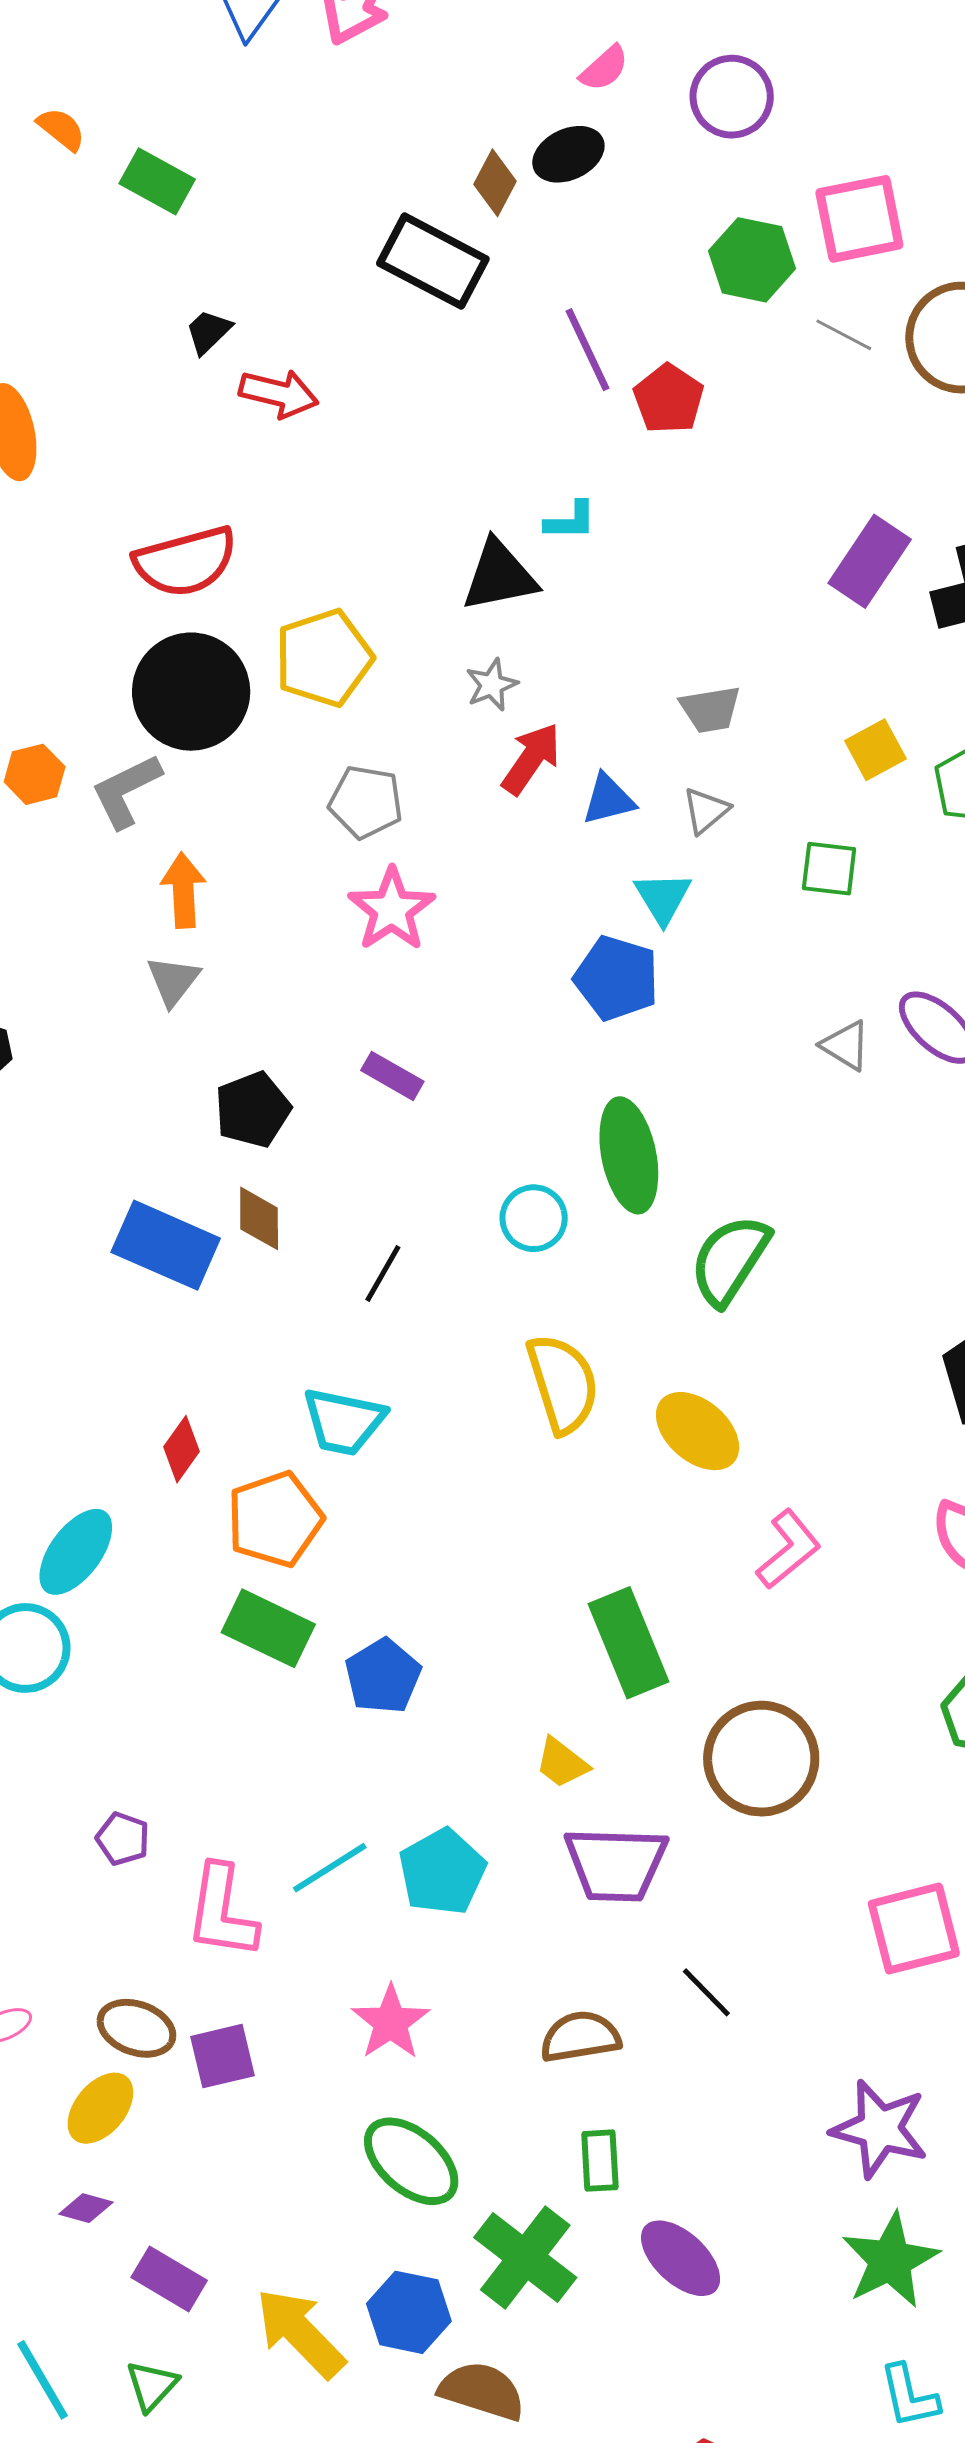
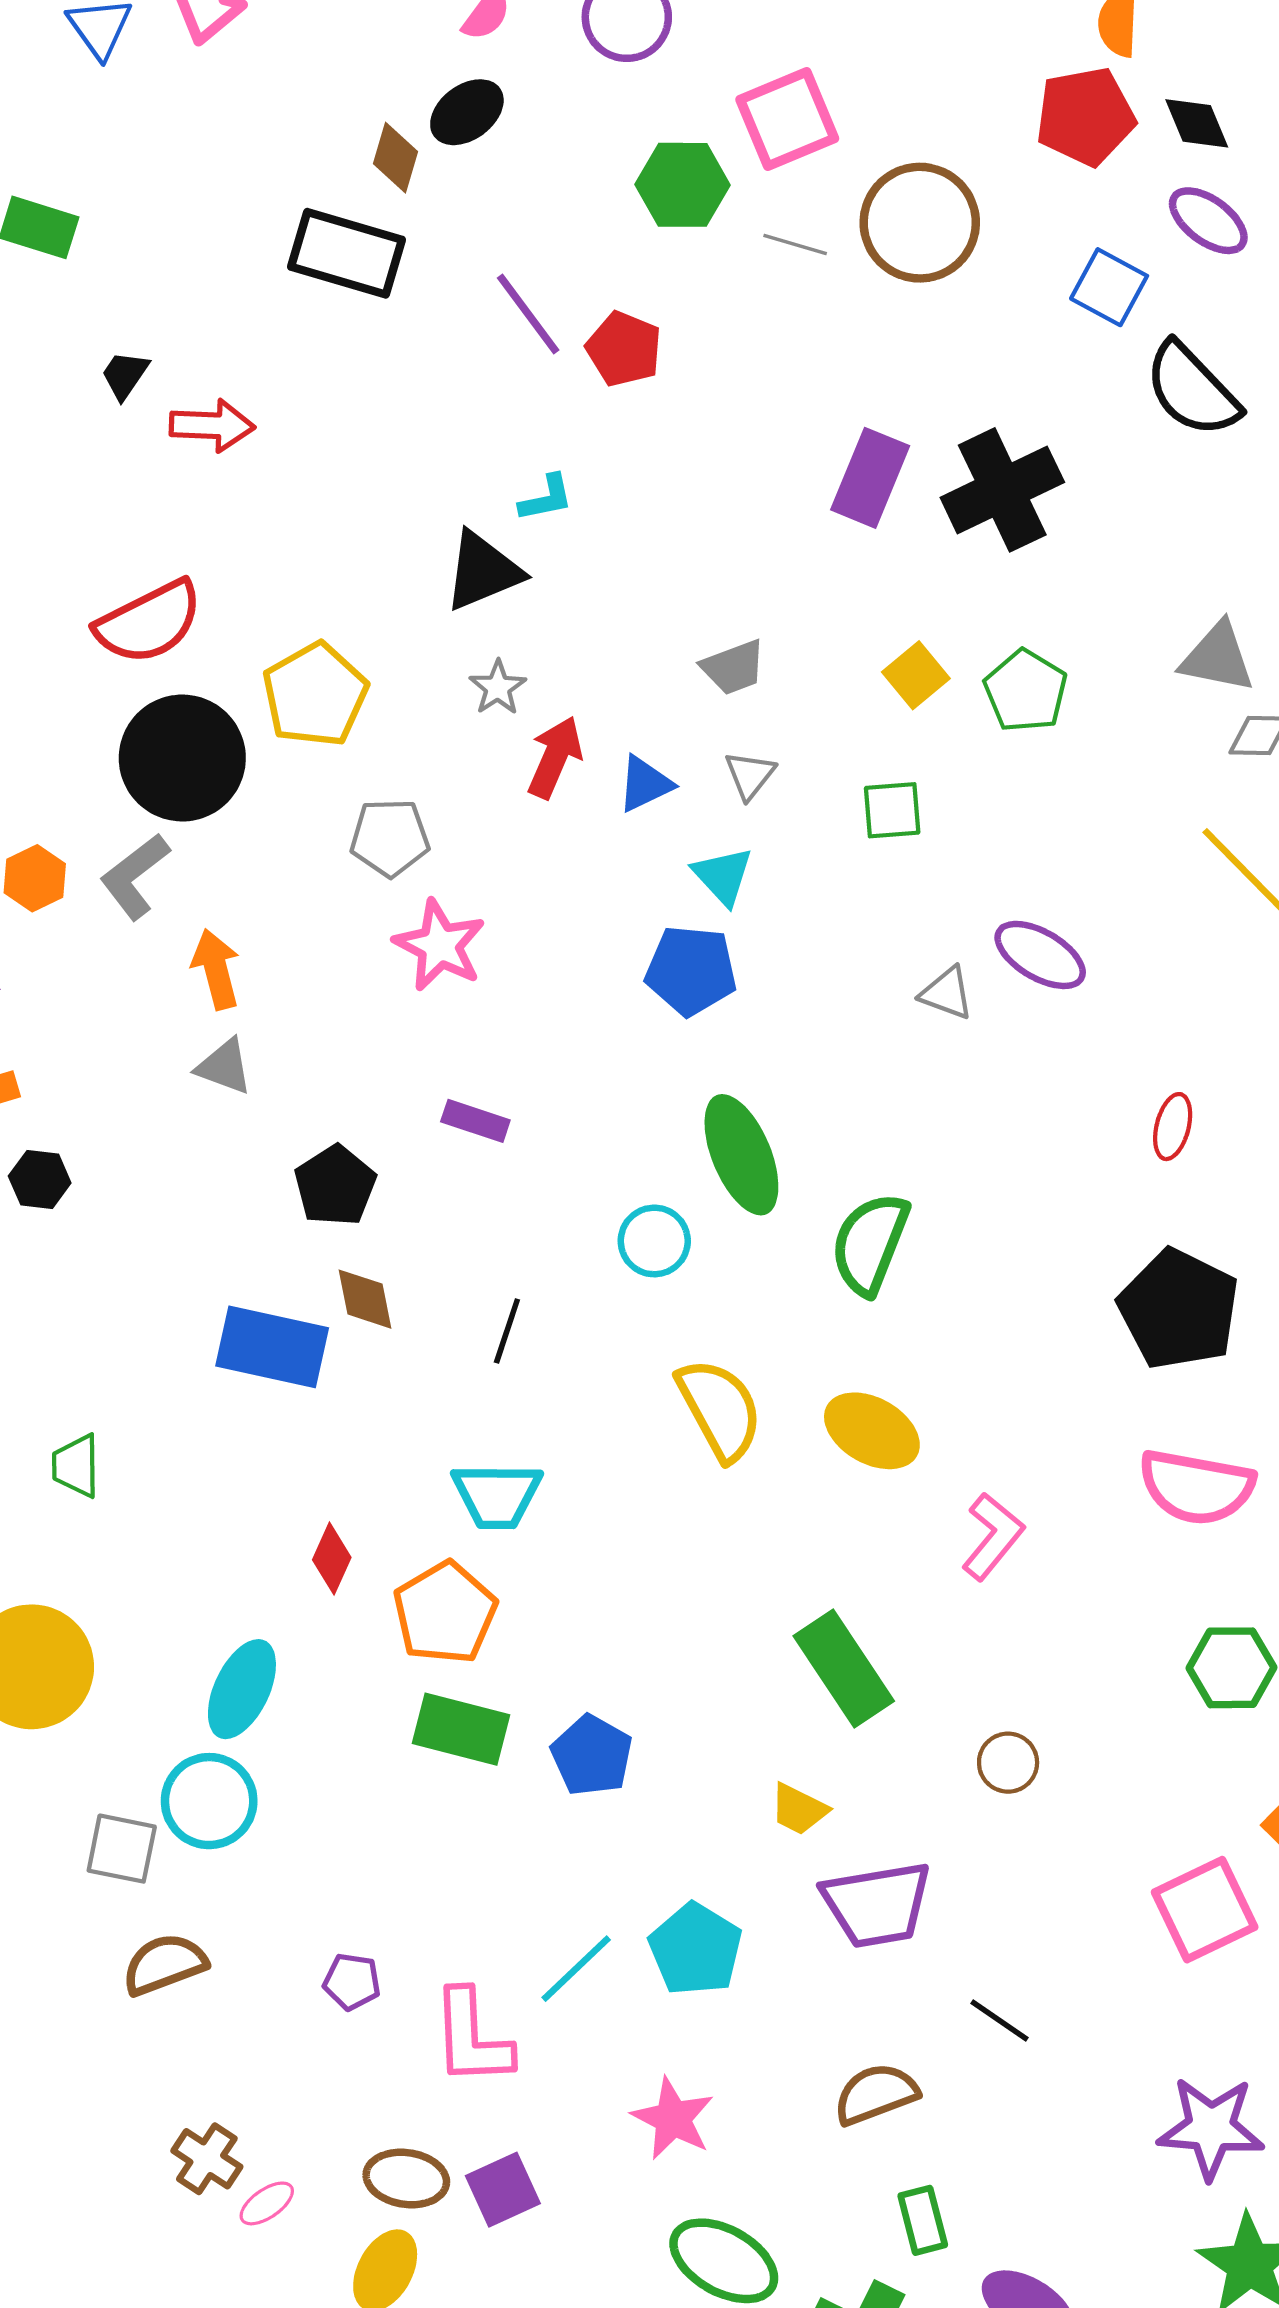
gray triangle: (173, 981) -> (224, 1067), turned -36
brown circle: (761, 1759) -> (1008, 1763), size x0.5

